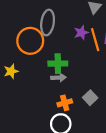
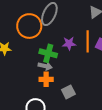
purple star: (81, 33) -> (69, 43), moved
orange cross: (65, 103) -> (46, 79), moved

